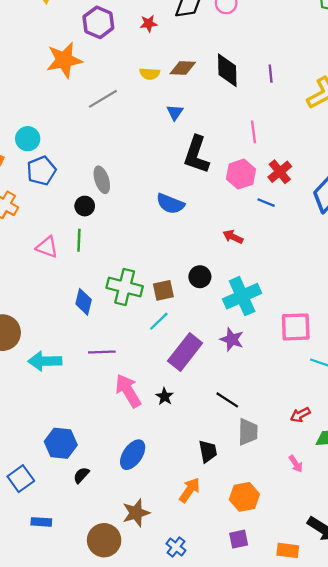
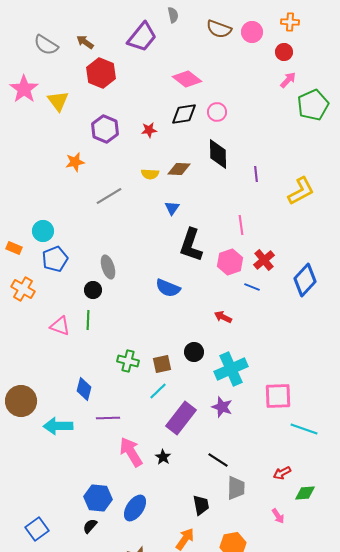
orange star: (64, 60) -> (75, 162), size x0.6
black diamond: (227, 70) -> (218, 154), moved
green cross: (125, 287) -> (128, 361), size x0.7
blue diamond: (84, 302) -> (84, 389), moved
blue hexagon: (61, 443) -> (98, 498), moved

